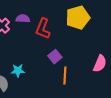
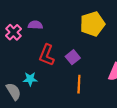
red L-shape: (43, 29) -> (47, 55), moved
purple square: (55, 57) -> (73, 57), moved

